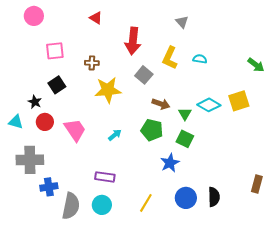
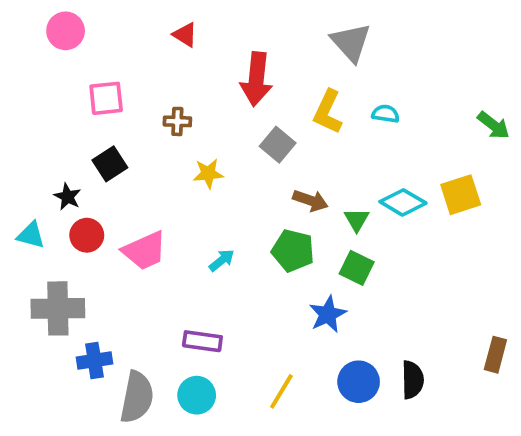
gray triangle: (182, 22) -> (351, 42), size x1.6
yellow star: (108, 90) -> (208, 174), size x0.6
pink trapezoid: (75, 130) -> (145, 251), turned 100

